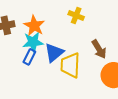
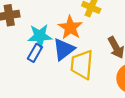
orange star: (34, 26) -> (70, 27), moved

